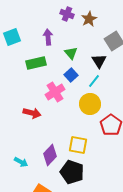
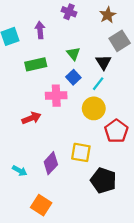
brown star: (89, 19) -> (108, 15), moved
purple arrow: (48, 37) -> (40, 30), moved
pink cross: (55, 92) -> (56, 96), turned 30
red arrow: (32, 113) -> (31, 118), turned -36
black pentagon: (72, 172) -> (103, 180), moved

